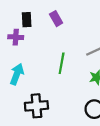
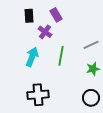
purple cross: (16, 37) -> (45, 32), moved, turned 32
cyan arrow: (17, 74) -> (32, 57), moved

